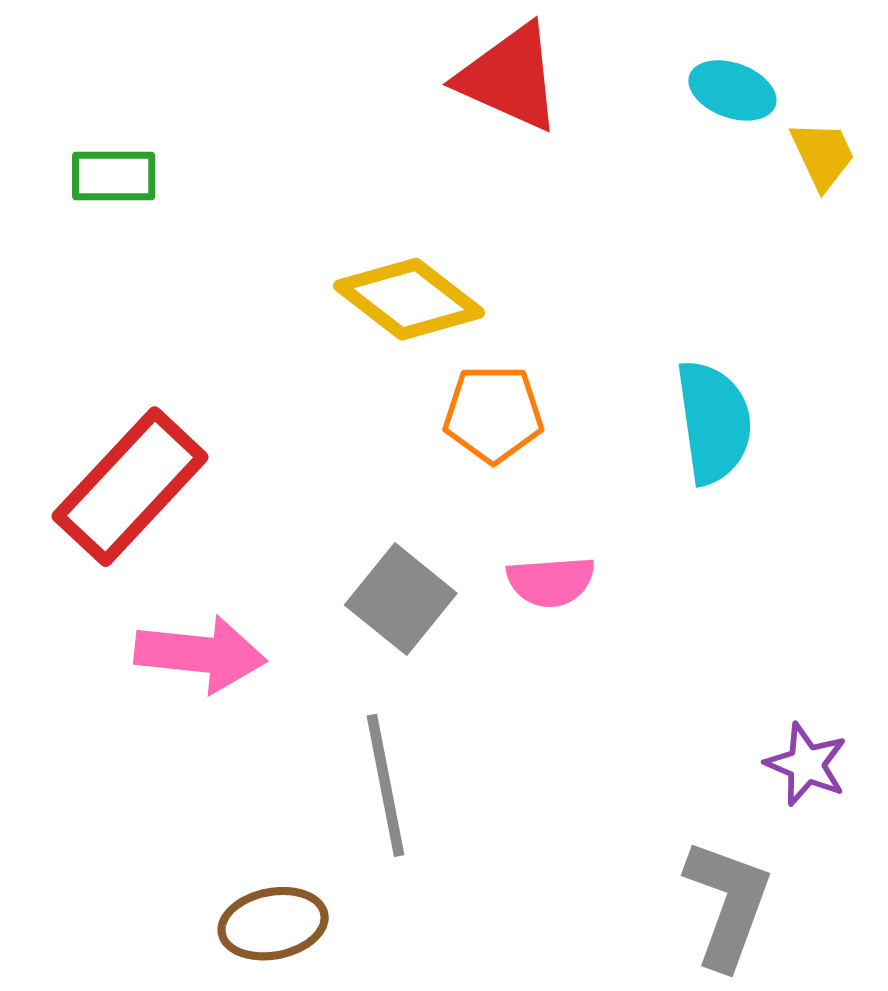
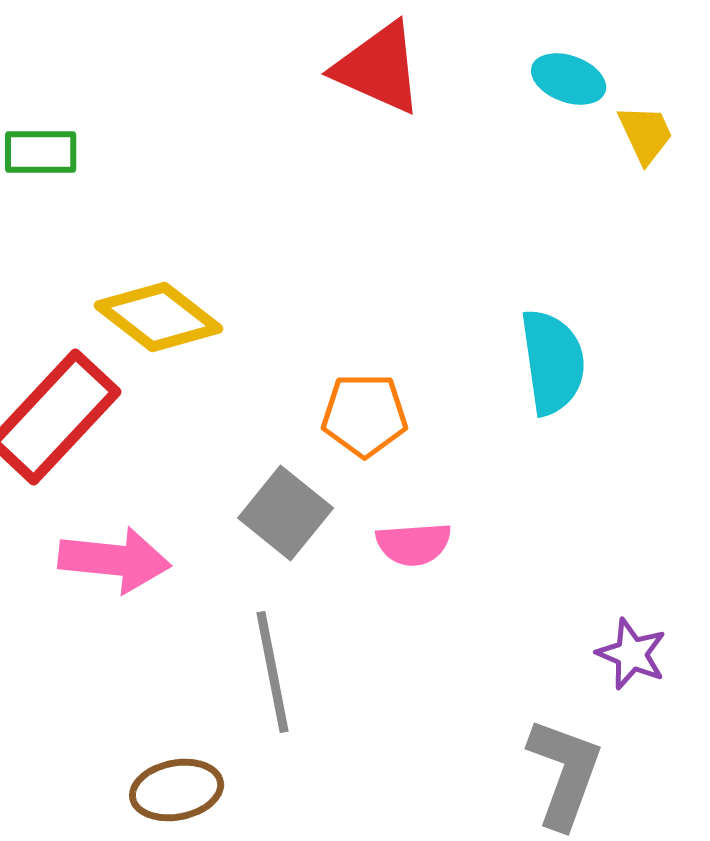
yellow diamond: (409, 299) -> (159, 317), moved
orange pentagon: (493, 414) -> (365, 415), moved
pink semicircle: (551, 581) -> (414, 544), moved

